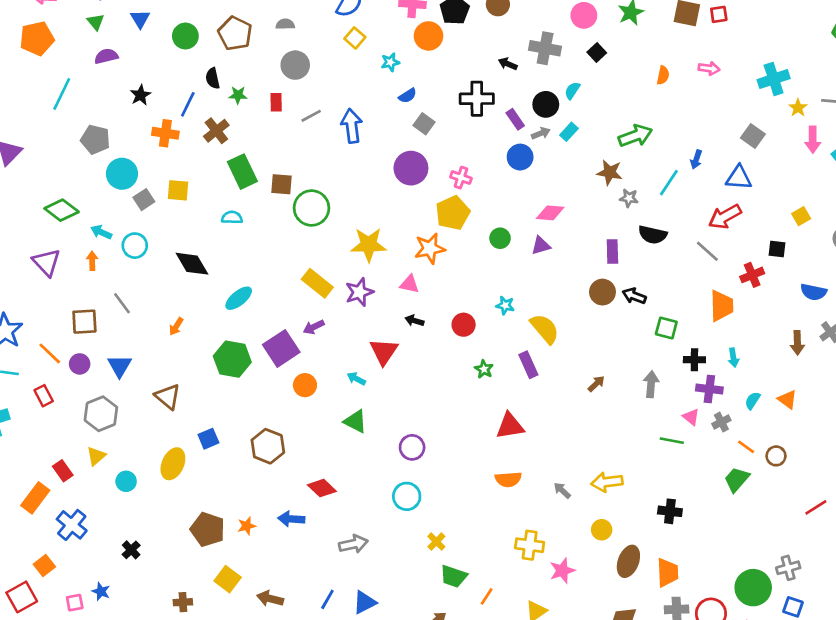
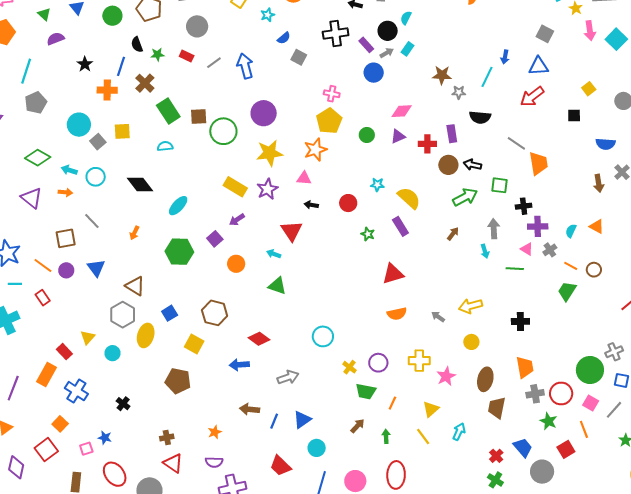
red rectangle: (276, 102) -> (187, 56), turned -56
green arrow: (635, 136) -> (465, 197), moved
gray pentagon: (95, 139) -> (36, 103), moved, turned -30
purple circle: (411, 168) -> (264, 113), moved
gray line: (707, 251) -> (516, 143), moved
orange arrow: (92, 261) -> (65, 192), turned 104
red cross: (752, 275) -> (427, 144), moved, turned 30
purple square: (281, 348) -> (215, 239), size x0.6
cyan arrow: (733, 358) -> (485, 251), moved
gray hexagon: (101, 414) -> (123, 315), moved
purple circle: (412, 447) -> (378, 363), moved
orange star: (247, 526) -> (215, 432), moved
brown ellipse: (628, 561) -> (485, 379), moved
yellow square: (228, 579) -> (194, 344), moved
brown arrow: (270, 599) -> (250, 409), moved

